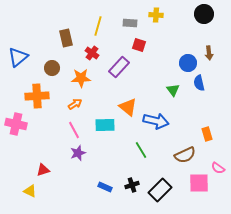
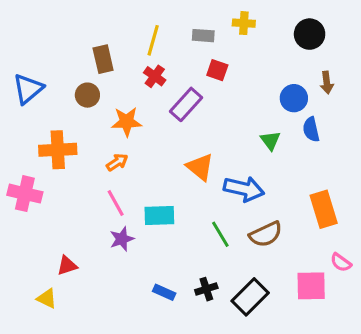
black circle: (204, 14) -> (310, 34), moved
red cross: (92, 53) -> (155, 76), moved
brown circle: (52, 68) -> (87, 95), moved
cyan rectangle: (105, 125) -> (159, 215), moved
orange rectangle: (207, 134) -> (324, 209), size x1.6
brown semicircle: (185, 155) -> (266, 234), moved

